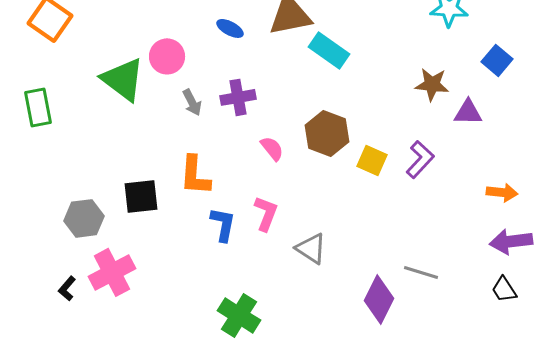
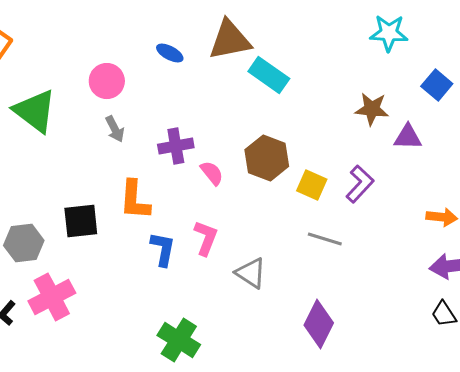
green triangle: (123, 79) -> (35, 111), moved
purple cross: (238, 97) -> (176, 146), moved
gray arrow: (192, 102) -> (115, 129), moved
gray line: (421, 272) -> (325, 239), moved

